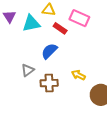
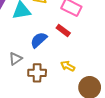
red rectangle: (60, 28) -> (63, 31), moved

